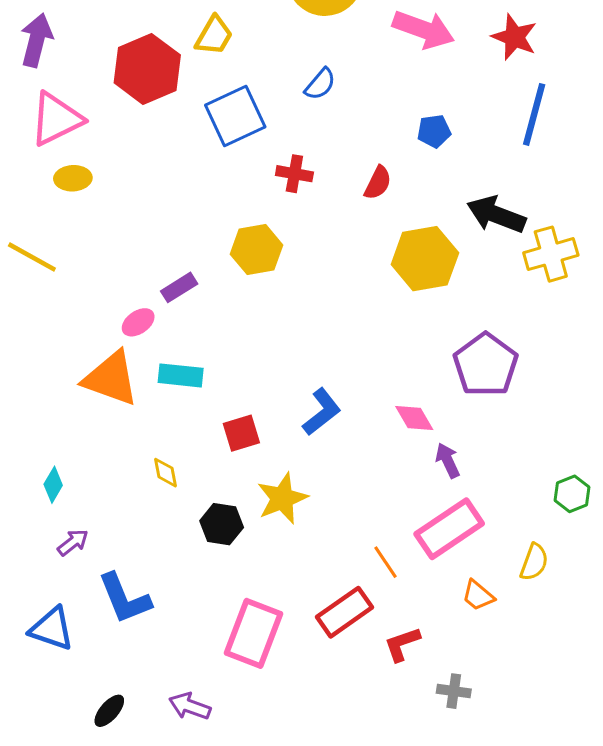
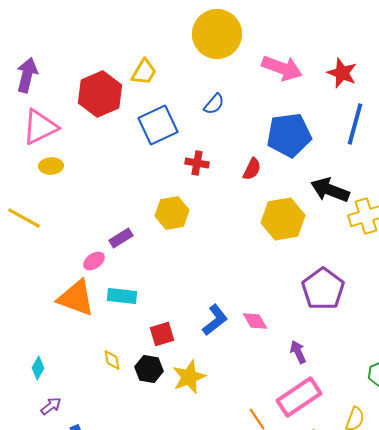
blue pentagon: (434, 131) -> (289, 135), size x2.0
pink diamond: (414, 418) -> (255, 321), moved
black hexagon: (222, 524) -> (149, 369), moved

